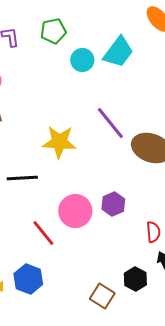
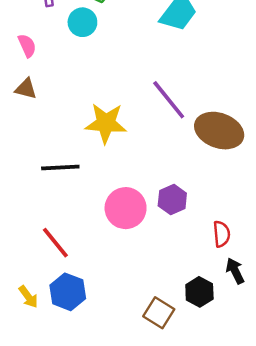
cyan circle: (82, 60) -> (82, 22), moved
red line: (43, 233) -> (55, 243), moved

